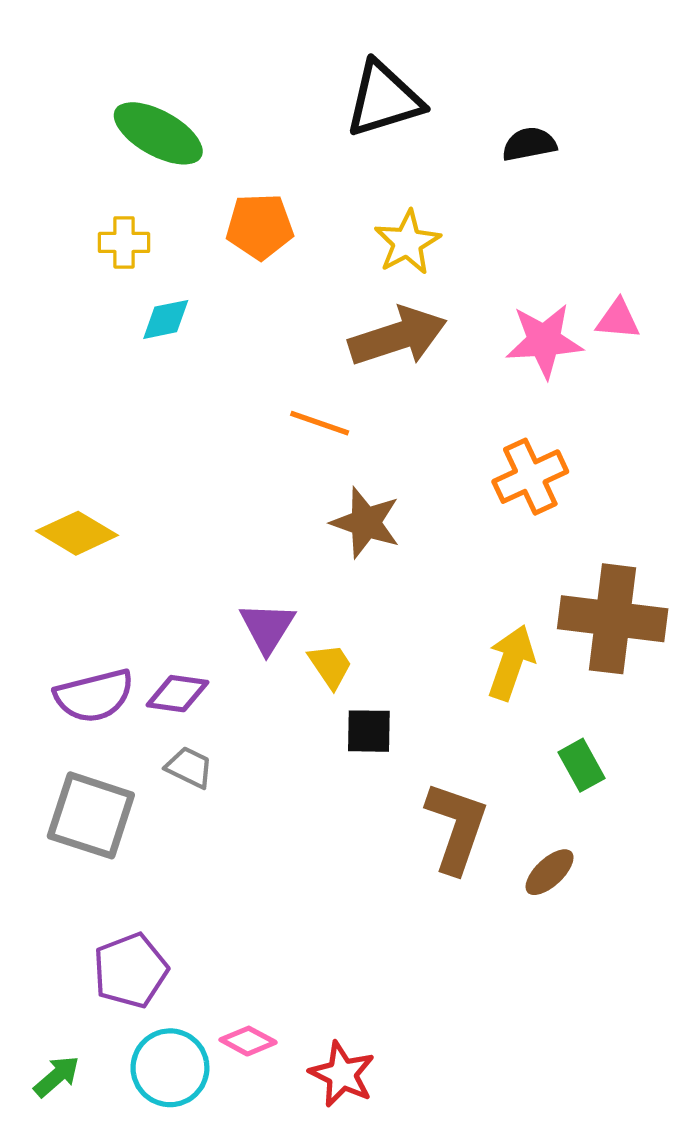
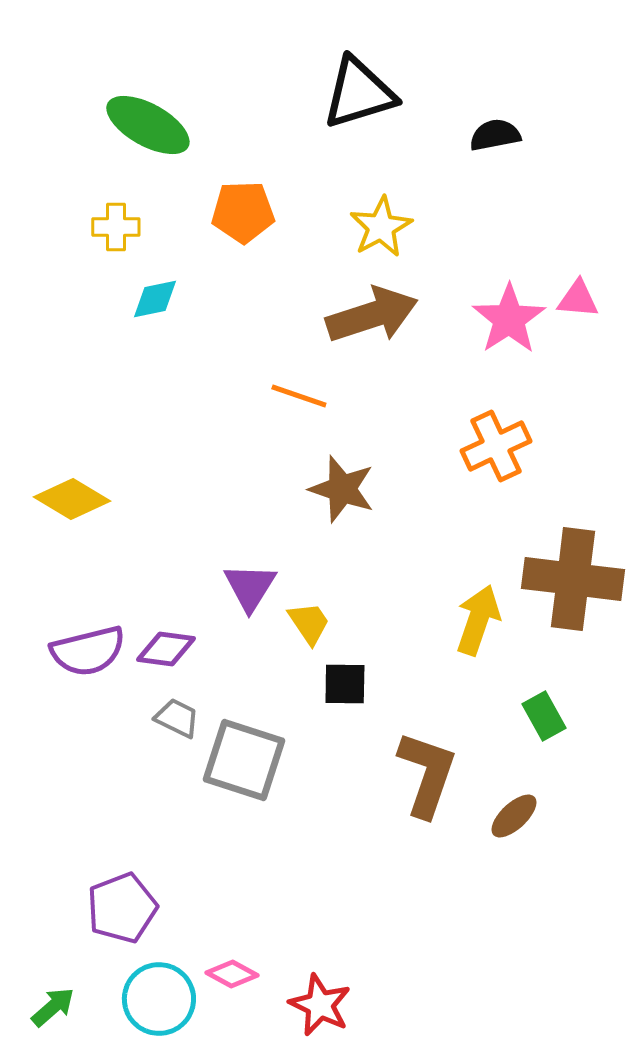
pink star: (544, 341) -> (509, 319), turned -30
gray square: (91, 815) -> (244, 760), moved

